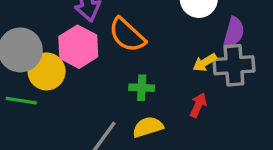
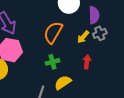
orange semicircle: (127, 35) -> (53, 32), moved, turned 95
gray cross: (234, 65) -> (100, 33), size x0.6

